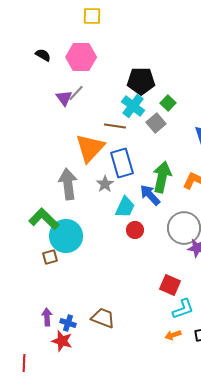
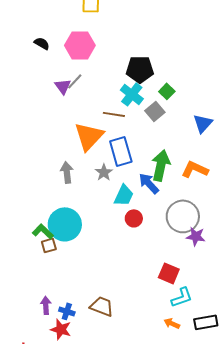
gray arrow: (68, 184) -> (67, 172), size x0.7
green L-shape: (44, 219) -> (43, 231), moved, size x0.7
orange arrow: (173, 335) -> (172, 323), turned 42

